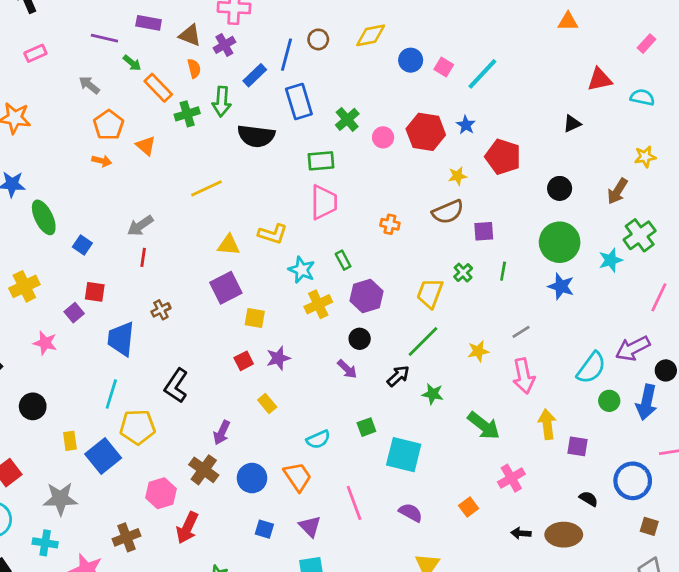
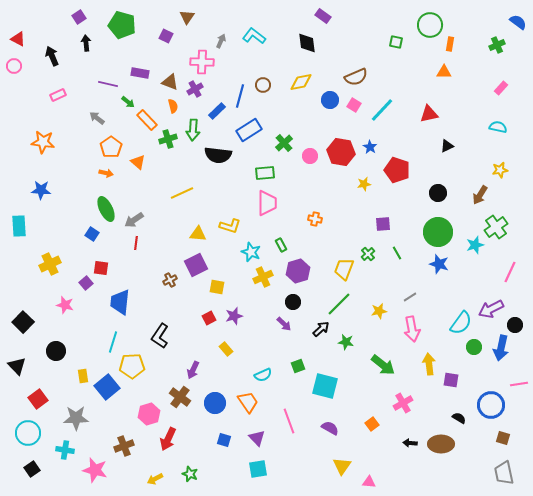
red triangle: (600, 79) -> (429, 114), moved
blue rectangle: (299, 102) -> (249, 130), turned 75
brown semicircle: (448, 212) -> (356, 77), moved
green ellipse: (44, 217) -> (106, 209), moved
green line: (503, 271) -> (397, 253), turned -40
brown cross: (161, 310) -> (170, 280), moved

